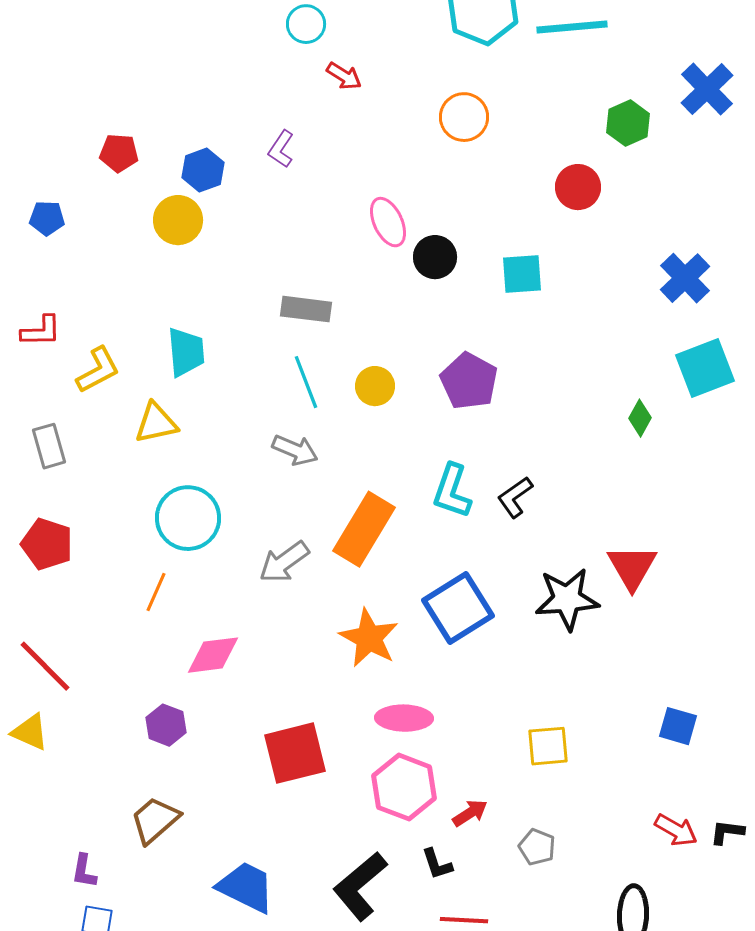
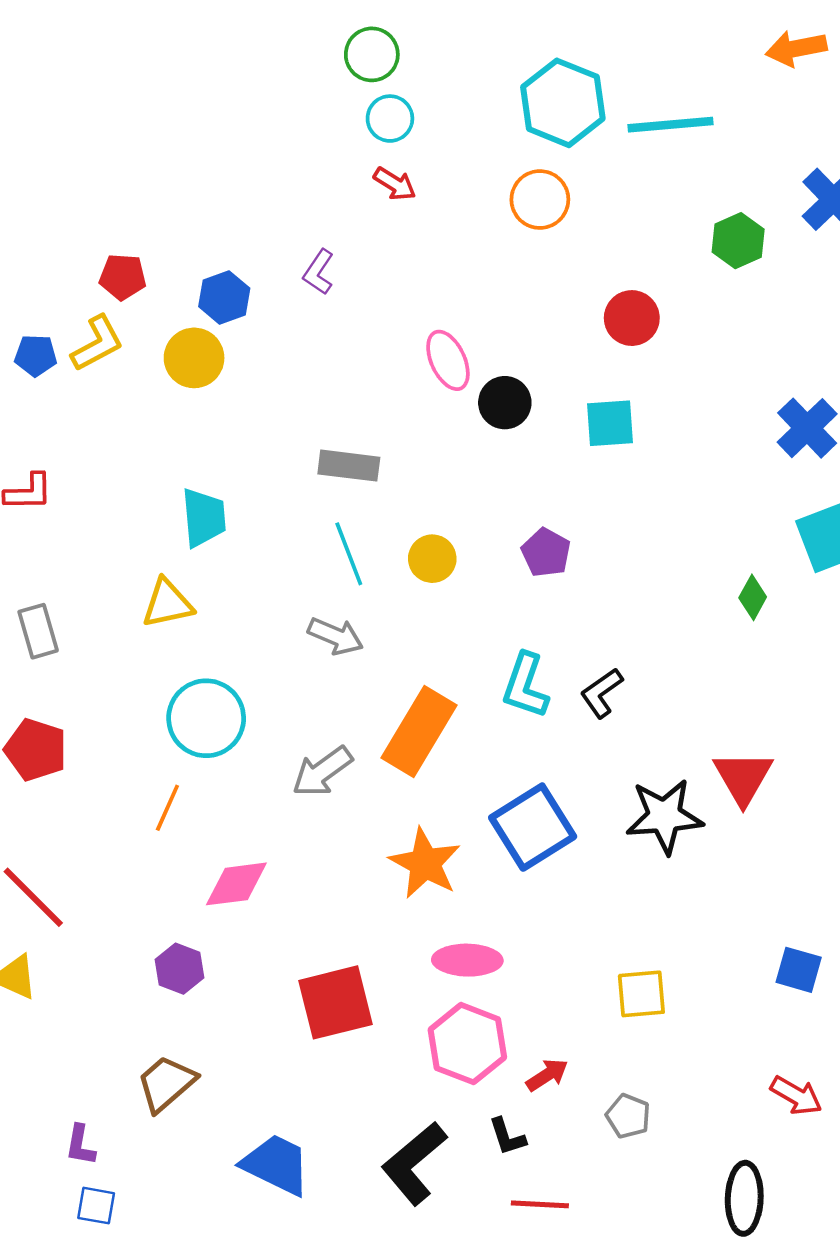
cyan circle: (306, 24) -> (390, 119), moved
orange circle: (464, 117) -> (540, 200), moved
red circle: (578, 187) -> (632, 318), moved
yellow L-shape: (98, 370) -> (97, 343), moved
purple pentagon: (469, 381) -> (546, 553), size x0.7

